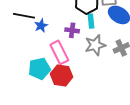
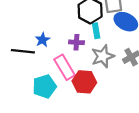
black line: (24, 16) -> (23, 51), moved
red hexagon: (61, 75) -> (84, 82), moved

